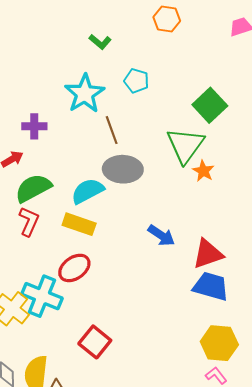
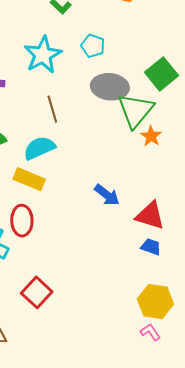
brown line: (112, 130) -> (52, 109), moved
gray ellipse: (123, 169) -> (110, 87), moved
red triangle: (208, 254) -> (150, 215), turned 32
red ellipse: (74, 268) -> (22, 221), turned -60
blue trapezoid: (211, 286) -> (151, 247), size x0.6

